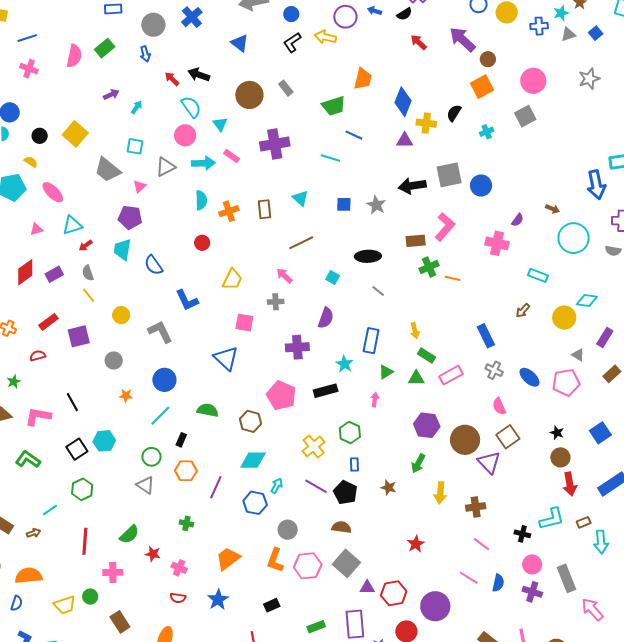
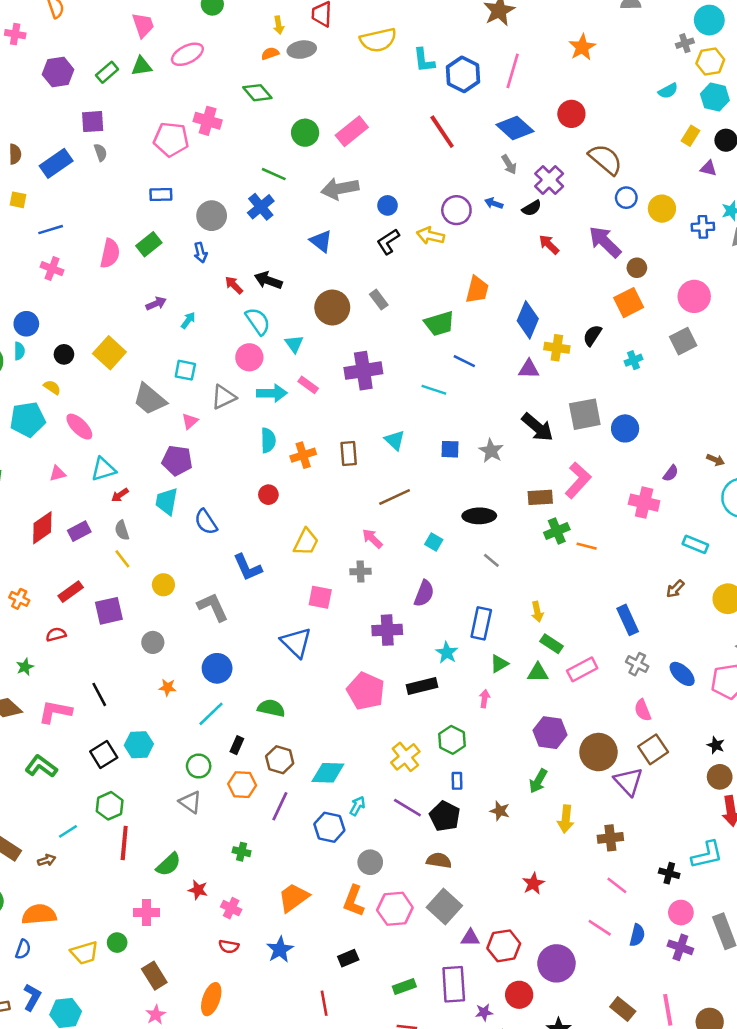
black arrow: (412, 186) -> (537, 427), turned -132
brown hexagon: (250, 421) -> (280, 760), moved
red line: (85, 541) -> (124, 843), moved

